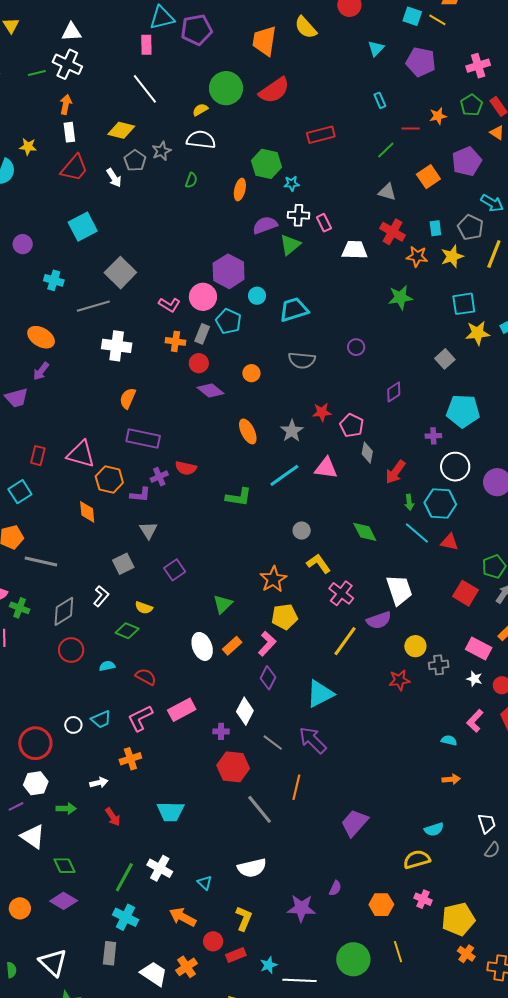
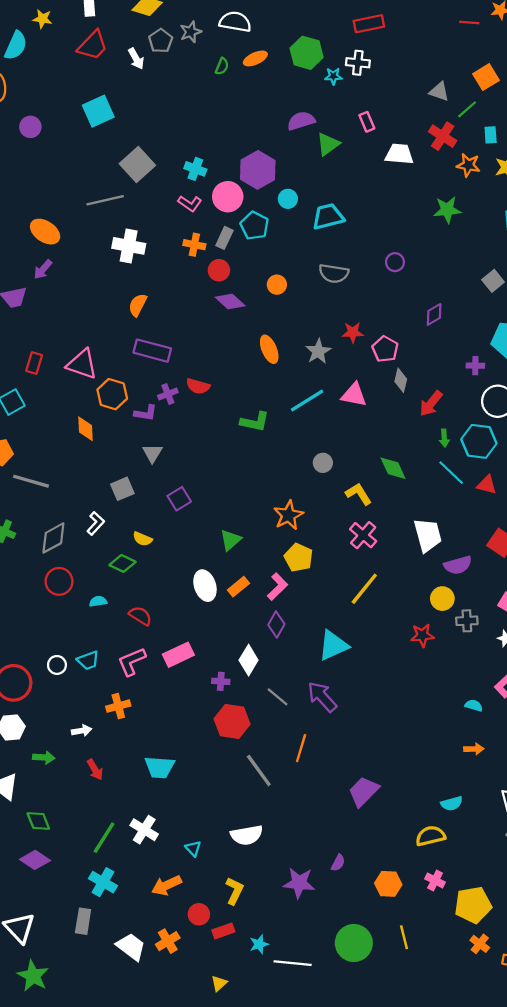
green line: (386, 150) -> (467, 109), moved
orange ellipse: (240, 190) -> (255, 58), moved, turned 50
white cross: (298, 215) -> (358, 63), moved
cyan cross: (54, 280) -> (195, 169), moved
yellow L-shape: (319, 564) -> (359, 494), moved
yellow pentagon: (285, 617) -> (299, 558), turned 30
purple semicircle: (379, 620) -> (458, 565), moved
orange arrow: (183, 917) -> (167, 885), turned -56

